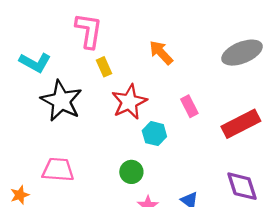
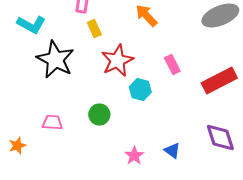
pink trapezoid: (58, 170) -> (52, 122), size x0.7
green circle: (131, 172) -> (99, 114), moved

